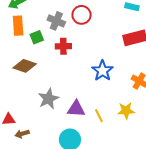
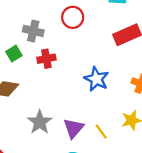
red circle: (82, 15) -> (73, 17), moved
purple triangle: (76, 109) -> (74, 128), turned -42

